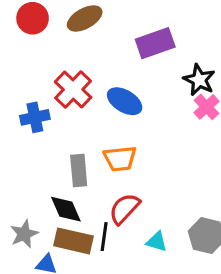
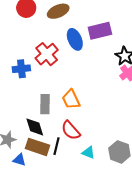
blue ellipse: (125, 101) -> (75, 39), moved, turned 30
orange trapezoid: (120, 159) -> (71, 99), turned 65
red semicircle: (124, 209) -> (71, 130), turned -90

